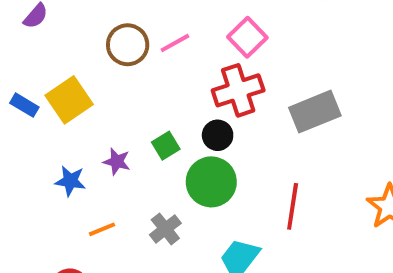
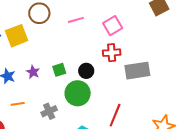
brown circle: (128, 45) -> (39, 13), moved
red cross: (238, 90) -> (112, 53), moved, size x0.7

